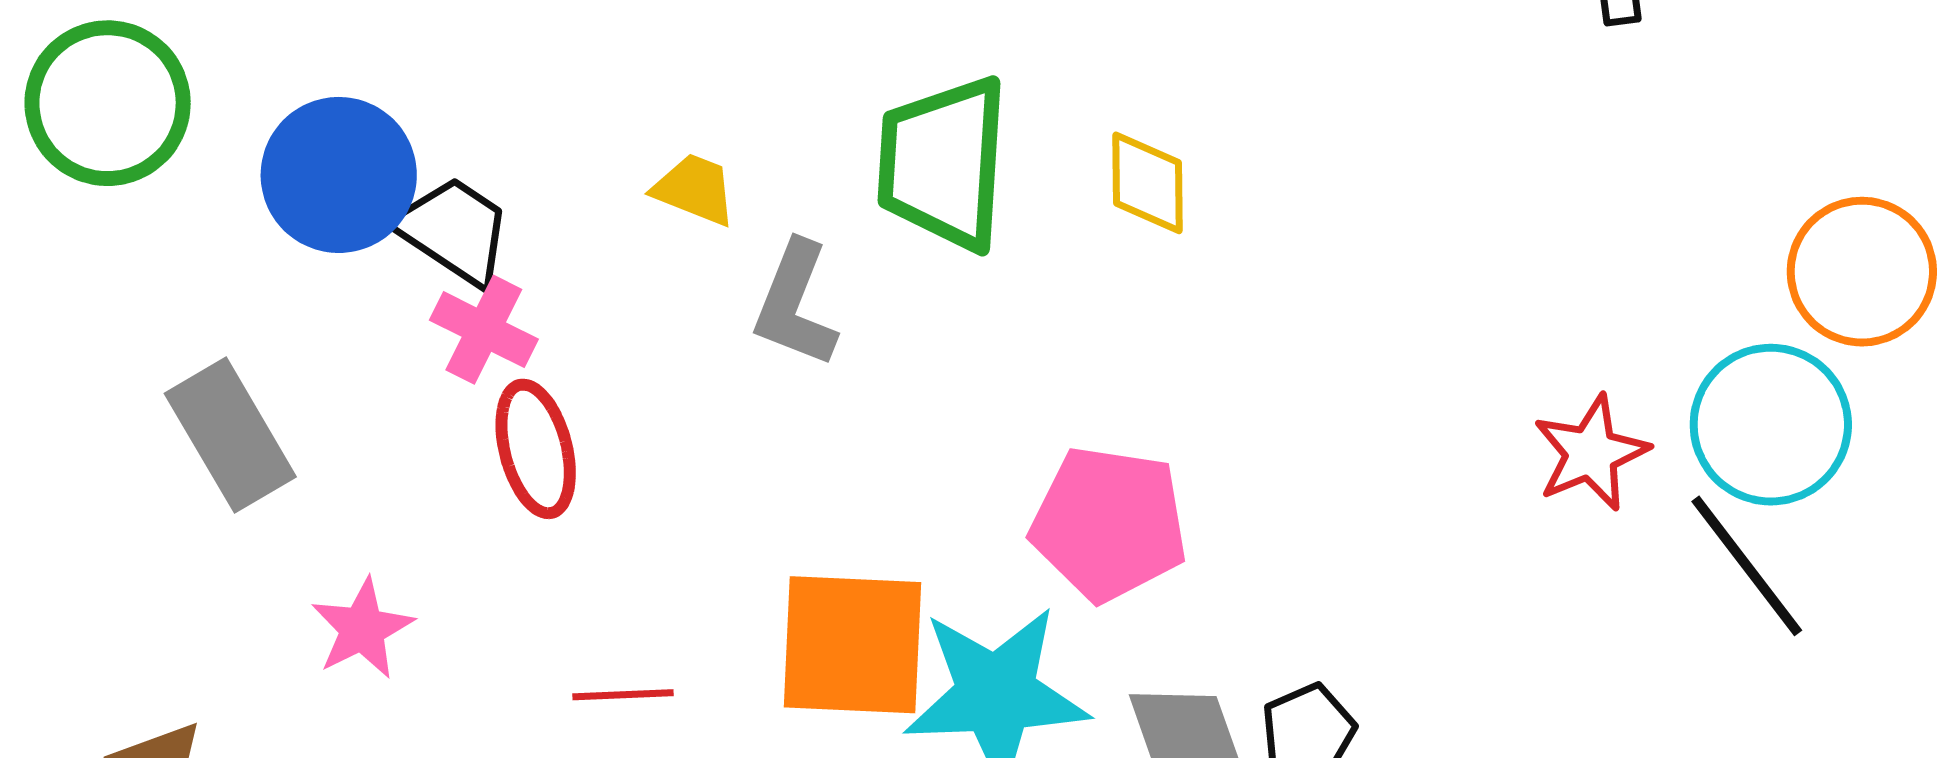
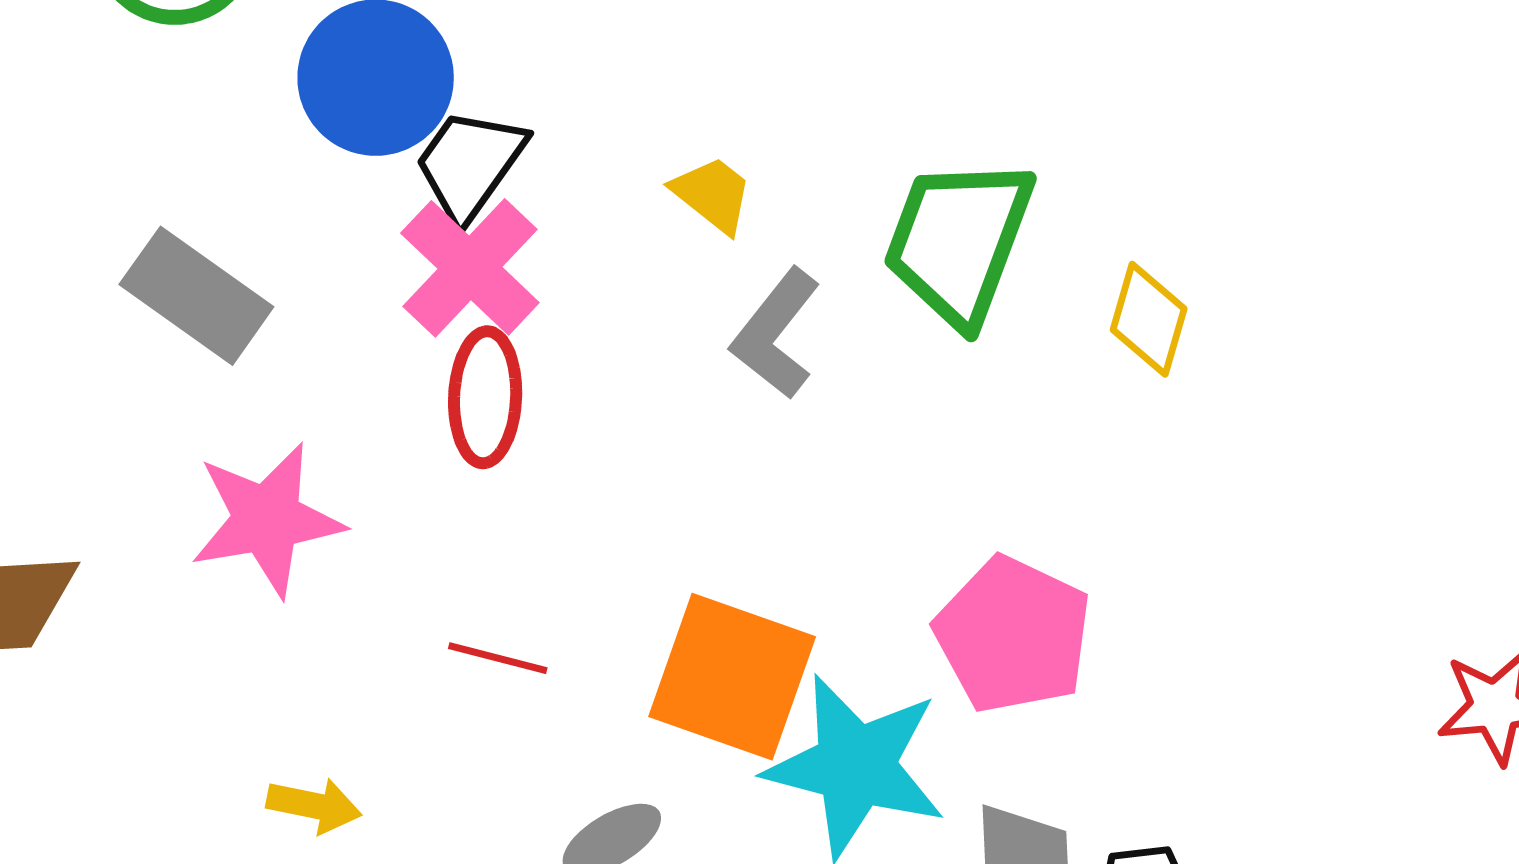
black trapezoid: (454, 231) -> (470, 164), turned -105
pink cross: (484, 330) -> (470, 268), size x1.4
gray rectangle: (230, 435) -> (196, 296), turned -41
pink star: (362, 629) -> (267, 519), size x1.5

